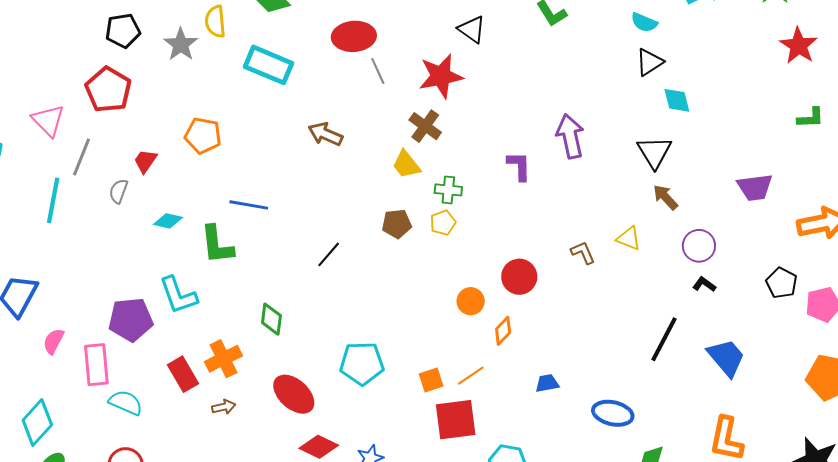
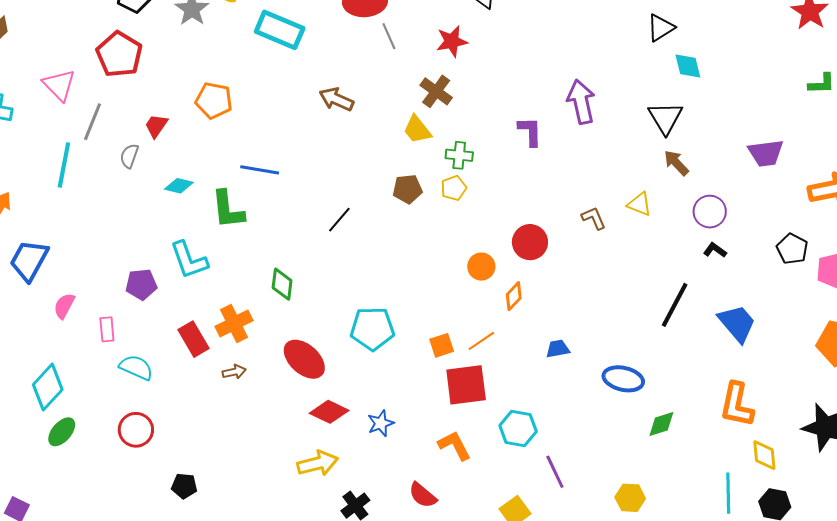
red star: (441, 76) -> (452, 41), size x0.7
purple pentagon: (131, 320) -> (141, 284), size x0.7
pink rectangle: (96, 365) -> (107, 329), size x0.6

